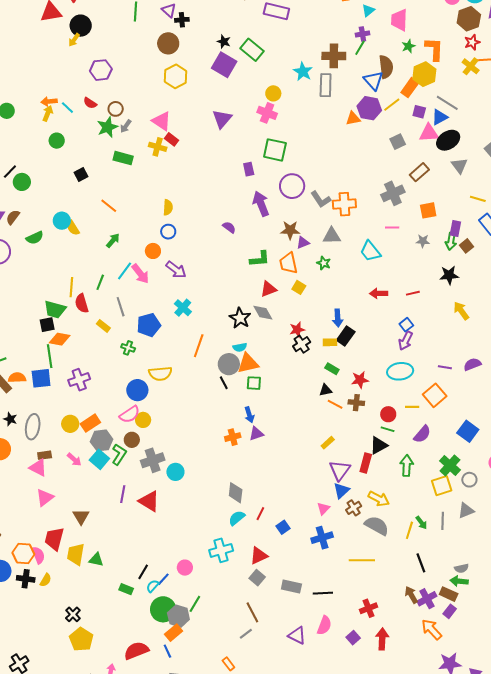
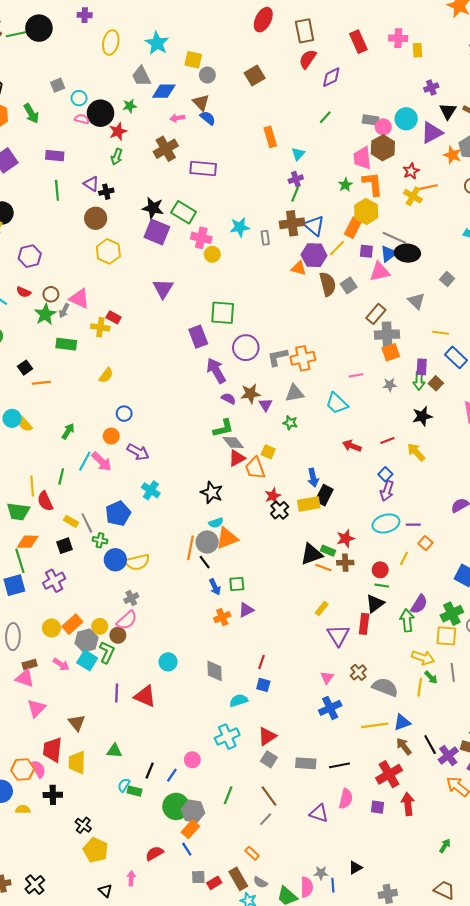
brown hexagon: (469, 19) -> (383, 148), moved
pink trapezoid: (399, 20) -> (362, 158), moved
black star: (224, 42) -> (153, 208), size x1.5
brown cross: (334, 56) -> (292, 223), moved
brown semicircle: (386, 67) -> (328, 284), moved
cyan star: (303, 72) -> (240, 227), turned -30
gray rectangle: (326, 85) -> (265, 238), size x0.6
pink cross: (267, 113) -> (201, 238), moved
orange triangle: (353, 118) -> (299, 268), turned 35
pink triangle: (161, 121) -> (79, 299), moved
black ellipse: (448, 140) -> (407, 253), moved, turned 45
purple rectangle: (249, 169) -> (198, 337), size x1.5
gray cross: (393, 193) -> (387, 335), moved, turned 30
gray L-shape: (321, 199) -> (278, 357), turned 120
orange line: (109, 206) -> (41, 383), moved, turned -36
yellow semicircle: (168, 207) -> (106, 375), moved, turned 42
purple semicircle: (229, 227) -> (229, 399), moved
purple triangle: (303, 243) -> (266, 405), turned -32
orange trapezoid: (288, 263) -> (255, 468), moved
red arrow: (379, 293) -> (352, 446), turned 30
gray line: (121, 307) -> (87, 523), moved
yellow arrow: (461, 311) -> (416, 452), moved
gray diamond: (263, 313) -> (233, 442), moved
black square: (47, 325) -> (65, 546), moved
yellow rectangle: (330, 342) -> (309, 504), size x1.5
orange line: (199, 346) -> (191, 548), moved
purple line: (445, 367) -> (413, 525), moved
green rectangle: (332, 369) -> (328, 551), moved
green square: (254, 383) -> (237, 584), moved
blue circle: (137, 390) -> (115, 560), moved
black triangle: (326, 390) -> (311, 554), size x1.6
orange square: (435, 395) -> (425, 543), size x0.6
yellow line: (412, 407) -> (404, 559), turned -56
pink semicircle: (130, 414) -> (127, 620), moved
blue arrow: (249, 415) -> (215, 587), moved
yellow circle: (143, 420) -> (100, 626), moved
purple semicircle: (422, 434) -> (419, 604), moved
gray cross: (153, 460) -> (131, 598), moved, size x0.6
green cross: (450, 465) -> (452, 614), turned 30
yellow square: (442, 486) -> (446, 636), turned 30
blue triangle: (341, 490) -> (402, 722), moved, turned 30
gray diamond: (236, 493) -> (215, 671), moved
yellow arrow: (379, 499) -> (423, 658), moved
red line: (260, 514) -> (261, 662), moved
cyan semicircle: (237, 518) -> (239, 700), turned 30
blue square: (283, 527) -> (263, 685), moved, turned -32
green triangle: (96, 560) -> (114, 751), moved
black line: (421, 563) -> (430, 745), moved
black cross: (26, 579) -> (53, 795), moved
yellow semicircle: (46, 580) -> (23, 809), moved, turned -112
cyan semicircle: (153, 586) -> (124, 785), moved
brown arrow: (411, 595) -> (404, 746), moved
green line: (195, 604) -> (228, 795), moved
red cross: (368, 608) -> (389, 774), size x1.4
purple square: (353, 638) -> (378, 807), turned -32
red semicircle: (136, 651) -> (154, 853), size x0.7

